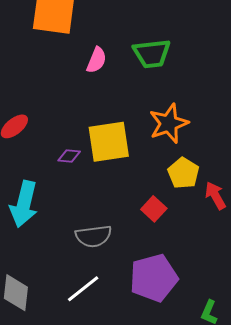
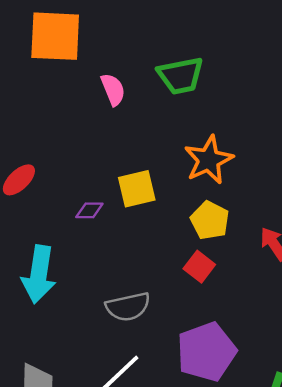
pink semicircle: (96, 60) -> (113, 89), turned -40
yellow square: (109, 142) -> (137, 189), size x0.7
yellow pentagon: (183, 173) -> (210, 220), moved

